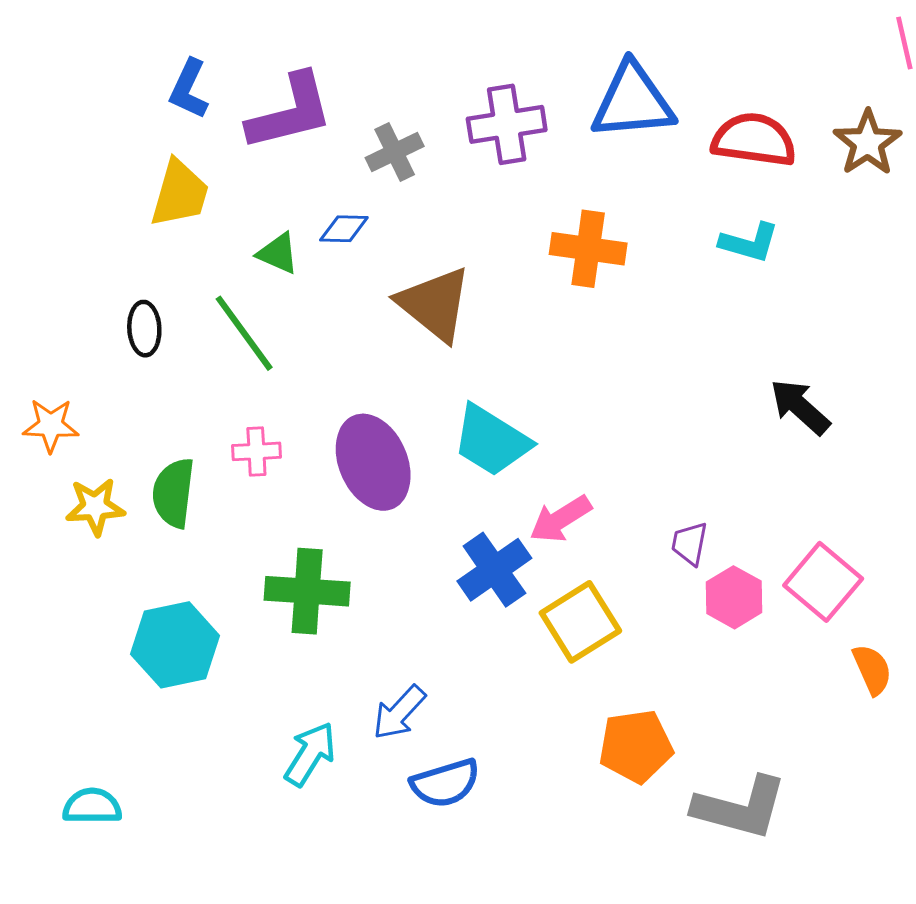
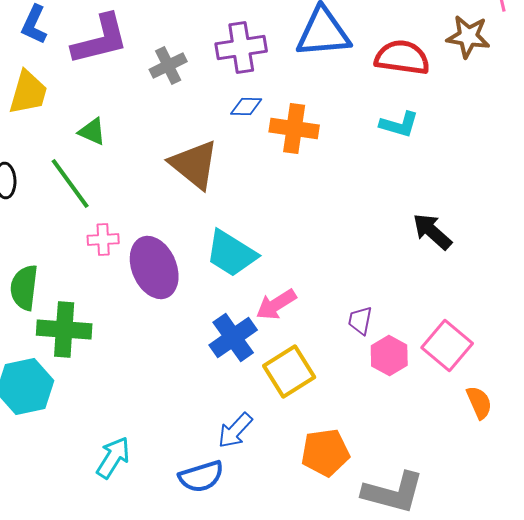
brown star: (868, 143) -> (468, 36), moved, turned -30
blue diamond: (344, 229) -> (246, 106), moved
pink cross: (256, 451) -> (103, 240), moved
green cross: (307, 591) -> (64, 330), moved
blue arrow: (399, 712) -> (235, 430), moved

